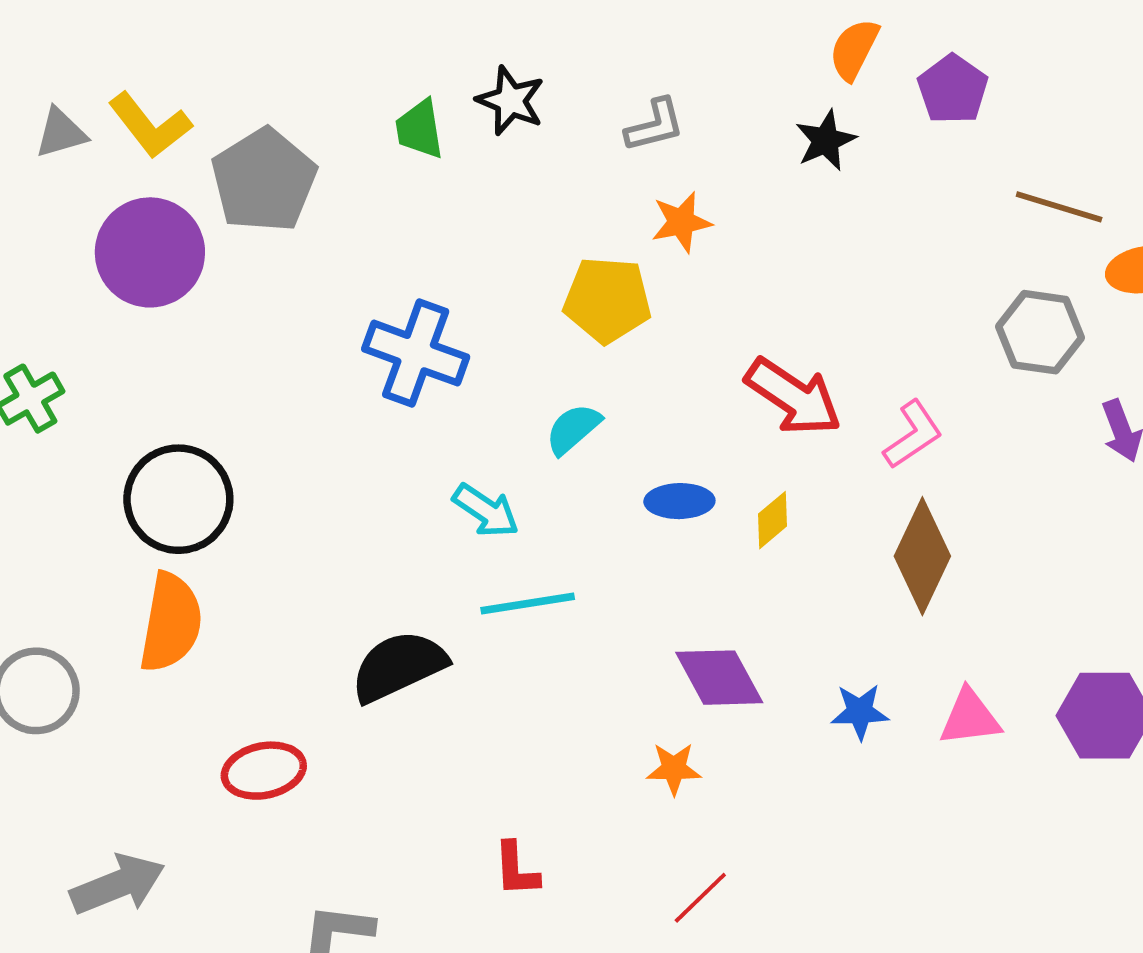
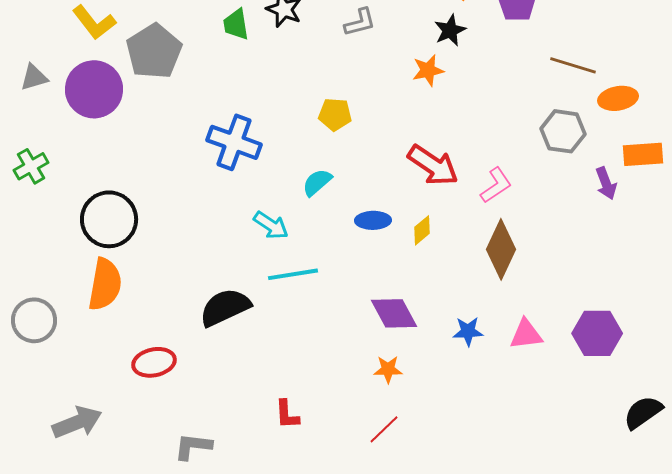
gray triangle: (61, 133) -> (34, 77), moved
orange star: (681, 222) -> (428, 70), moved
yellow pentagon: (607, 300) -> (335, 114), size x0.7
orange star: (674, 769) -> (388, 369), moved

